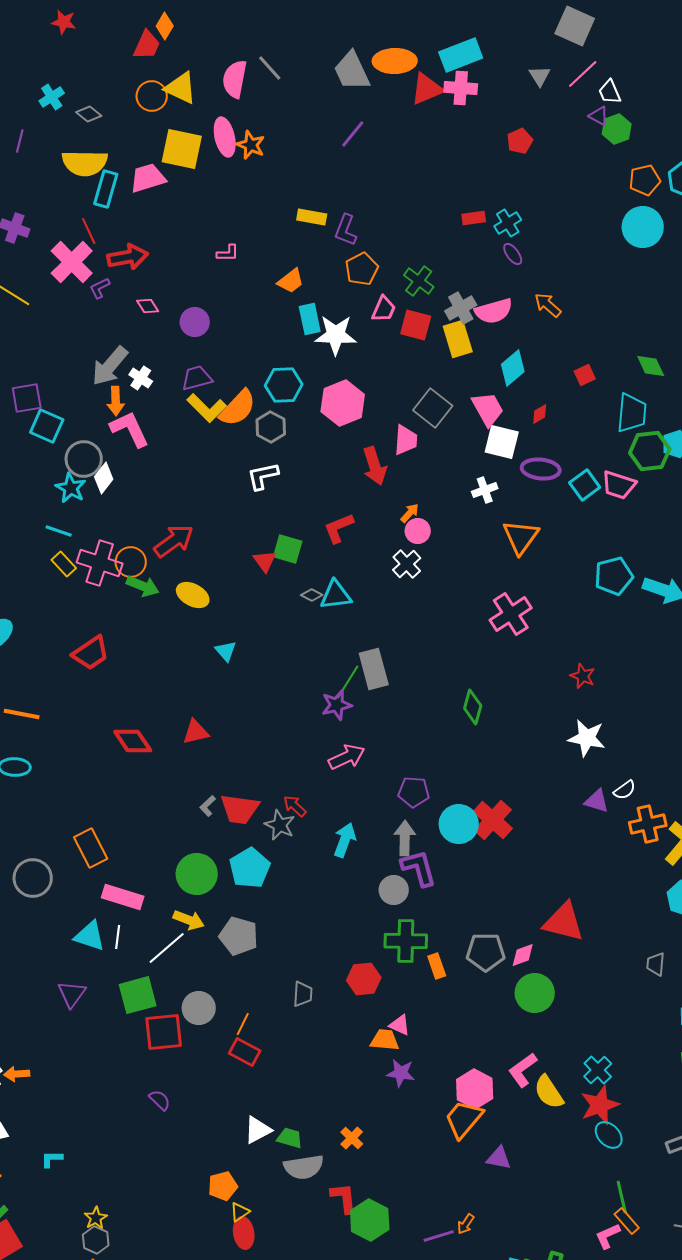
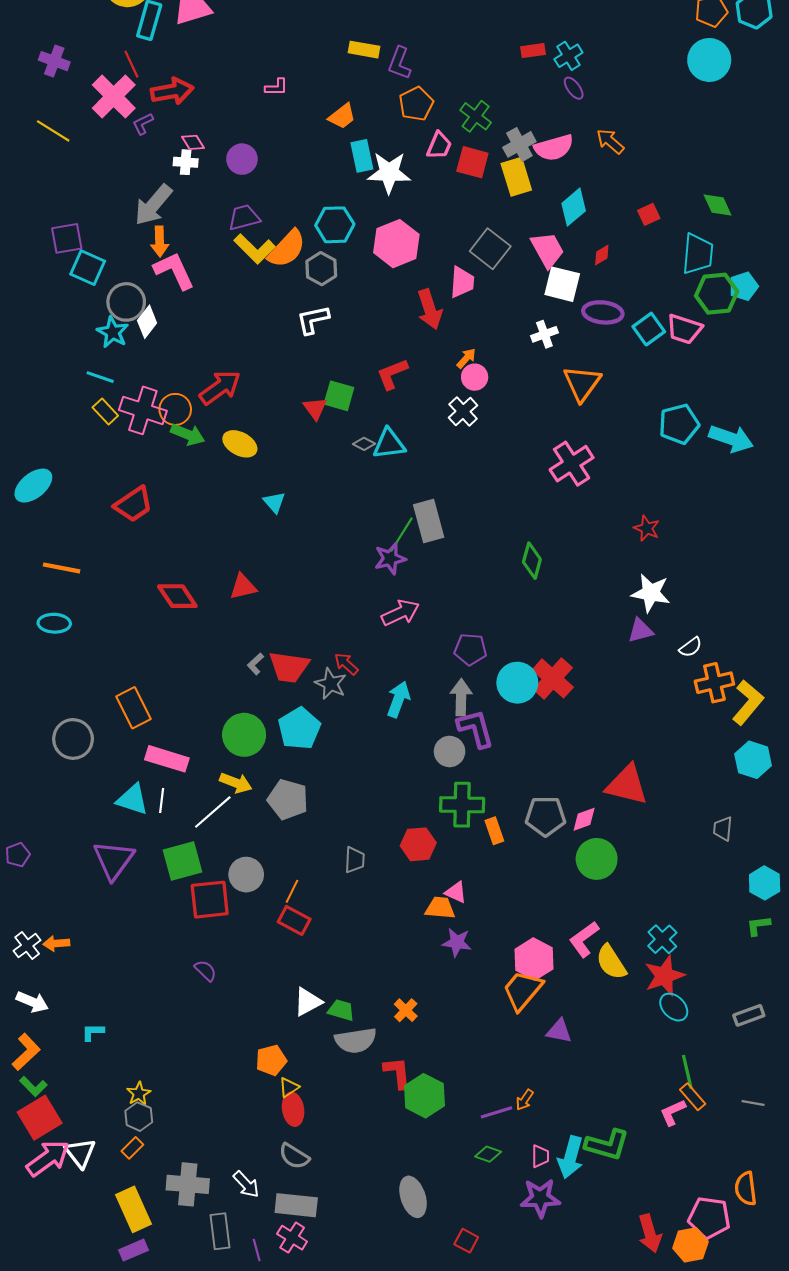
white cross: (141, 378) -> (186, 162), moved, turned -30
purple triangle: (597, 801) -> (640, 631), moved, turned -32
purple triangle: (72, 994) -> (114, 860), size x1.4

